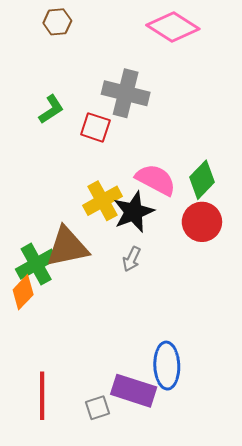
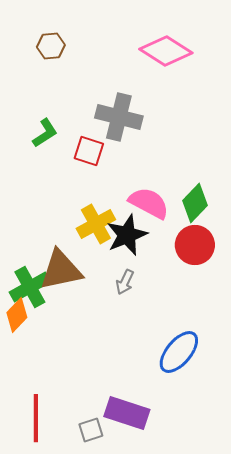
blue ellipse: (167, 366) -> (179, 352), moved, turned 42

